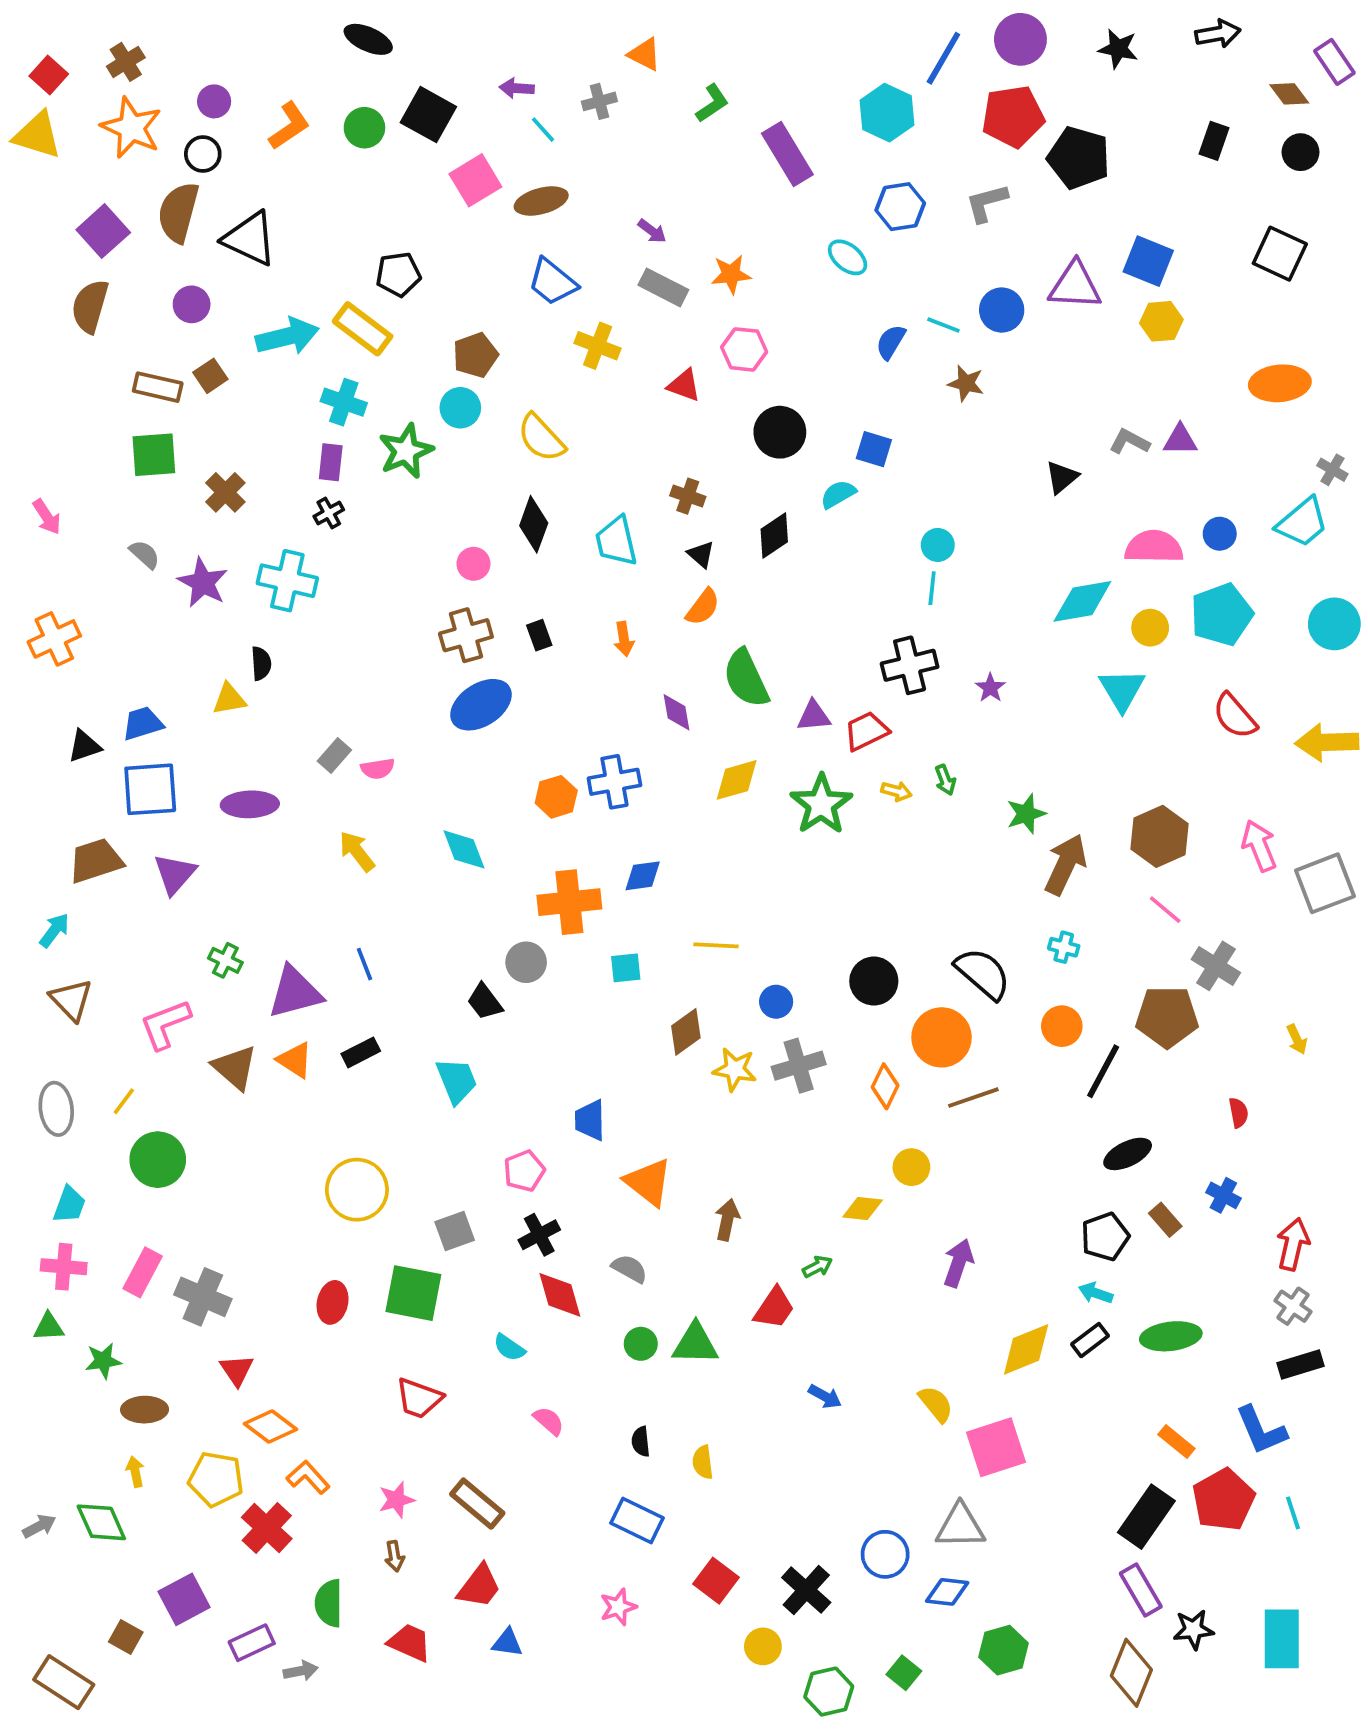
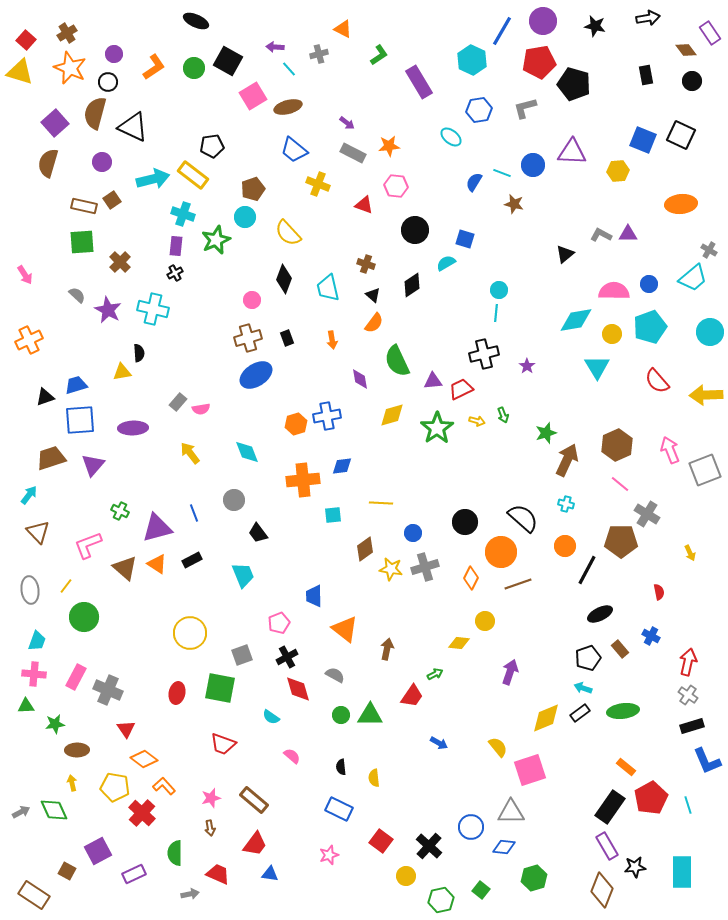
black rectangle: (1214, 141) -> (646, 75), turned -30
blue square: (1148, 261) -> (643, 140), moved
gray circle: (526, 962) -> (234, 500), moved
blue L-shape: (1261, 1430) -> (707, 761), moved
gray arrow: (301, 1671) -> (190, 894), moved

